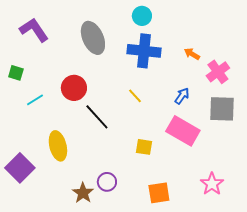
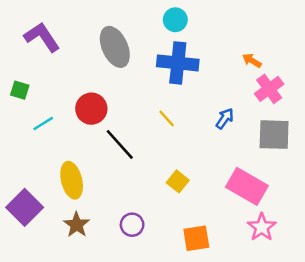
orange arrow: (192, 54) -> (252, 60), moved
pink rectangle: (183, 131) -> (247, 186), moved
yellow square: (144, 147) -> (178, 181), turned 30
brown star: (83, 193) -> (77, 225), moved

